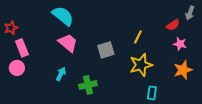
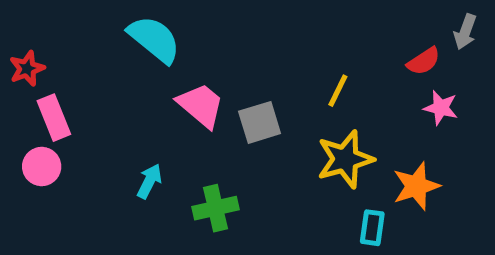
pink trapezoid: (68, 43) -> (201, 105), moved
orange star: (183, 70) -> (416, 186), moved

